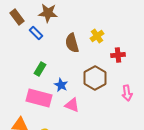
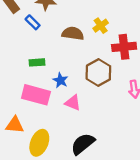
brown semicircle: (72, 43) -> (73, 33), turned 114
red cross: (118, 55) -> (124, 47), size x1.5
green rectangle: (40, 69) -> (37, 62), turned 56

